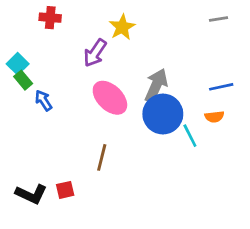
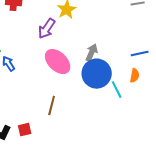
gray arrow: (156, 85) -> (92, 53), size x0.7
orange semicircle: (214, 117) -> (135, 76), turned -72

